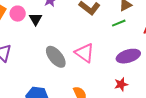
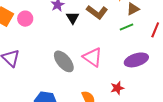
black triangle: (36, 19) -> (73, 18), moved
red star: (121, 84) -> (117, 88), moved

